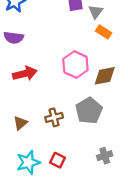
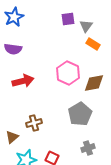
brown cross: (54, 117) -> (34, 123), moved
brown triangle: (20, 123) -> (12, 137), moved
gray cross: (105, 156) -> (88, 148), moved

